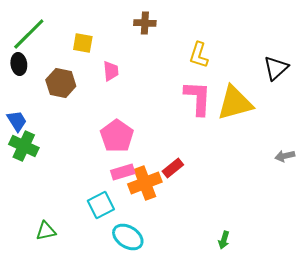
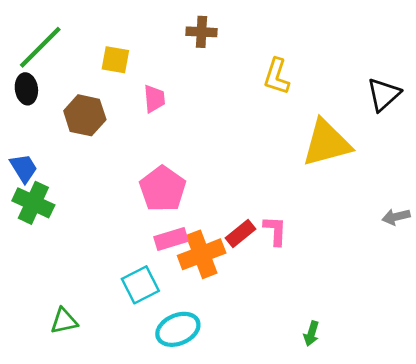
pink L-shape: (198, 98) -> (275, 231), moved, size x0.6
cyan ellipse: (128, 237) -> (178, 329), turned -56

